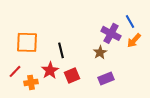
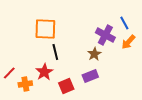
orange square: (27, 42) -> (45, 29), moved
red square: (72, 75) -> (66, 86), moved
purple rectangle: (106, 78) -> (90, 76), moved

